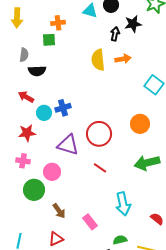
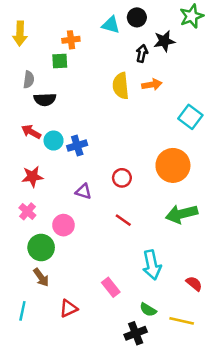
cyan circle: (44, 113) -> (54, 141), moved
orange circle: (140, 124) -> (173, 165), size x1.4
red circle: (99, 134) -> (122, 178), size x0.6
purple triangle: (68, 145) -> (83, 192), size x0.6
pink cross: (23, 161) -> (27, 211), turned 32
brown arrow: (59, 211) -> (41, 277), moved
green semicircle: (120, 240) -> (148, 310), turned -136

